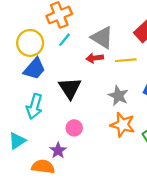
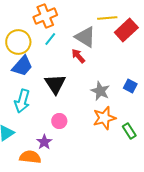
red arrow: (95, 58) -> (78, 56), turned 56
yellow line: (126, 60) -> (107, 18), moved
orange star: (123, 125) -> (104, 118), turned -30

